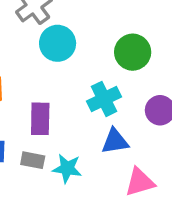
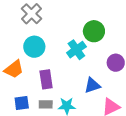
cyan circle: (58, 43) -> (34, 47), moved
cyan cross: (104, 99) -> (76, 50), moved

